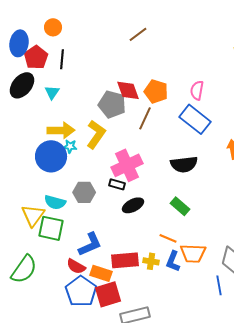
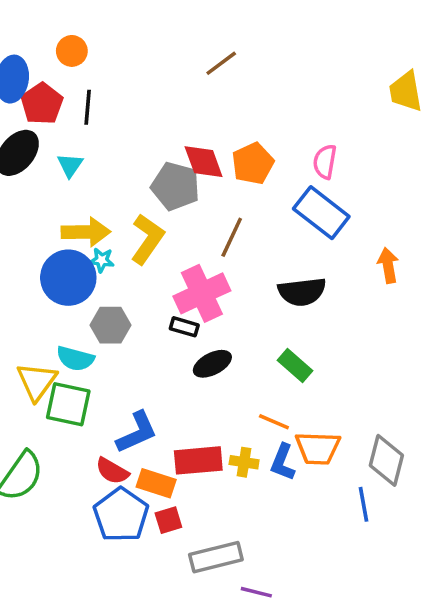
orange pentagon: (156, 91) -> (253, 163), turned 30
brown line: (145, 118) -> (232, 237), moved
gray hexagon: (84, 192) -> (110, 325), moved
red square: (108, 294) -> (168, 520), size x0.6

